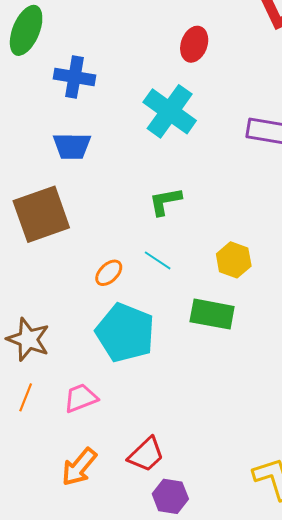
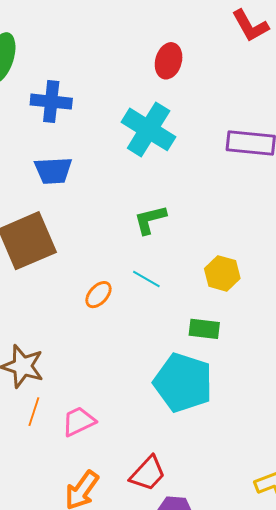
green rectangle: (212, 314) -> (204, 329), size x0.7
cyan pentagon: (125, 333) -> (183, 383), moved
orange line: (26, 397) -> (34, 412), moved

